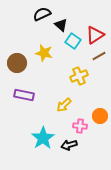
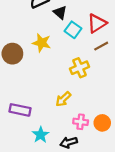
purple rectangle: (24, 95) -> (20, 110), moved
orange circle: (100, 116) -> (102, 123), moved
cyan star: (43, 138) -> (41, 135), size x0.7

